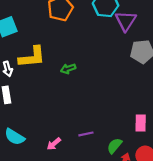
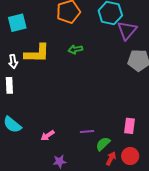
green arrow: (68, 69) -> (75, 49), moved
purple line: (86, 134) -> (87, 132), moved

